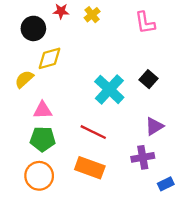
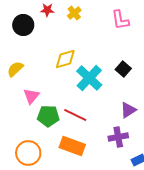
yellow diamond: (49, 58) -> (65, 59), moved
pink triangle: (43, 110) -> (31, 96), turned -48
green pentagon: (43, 139) -> (48, 116), moved

